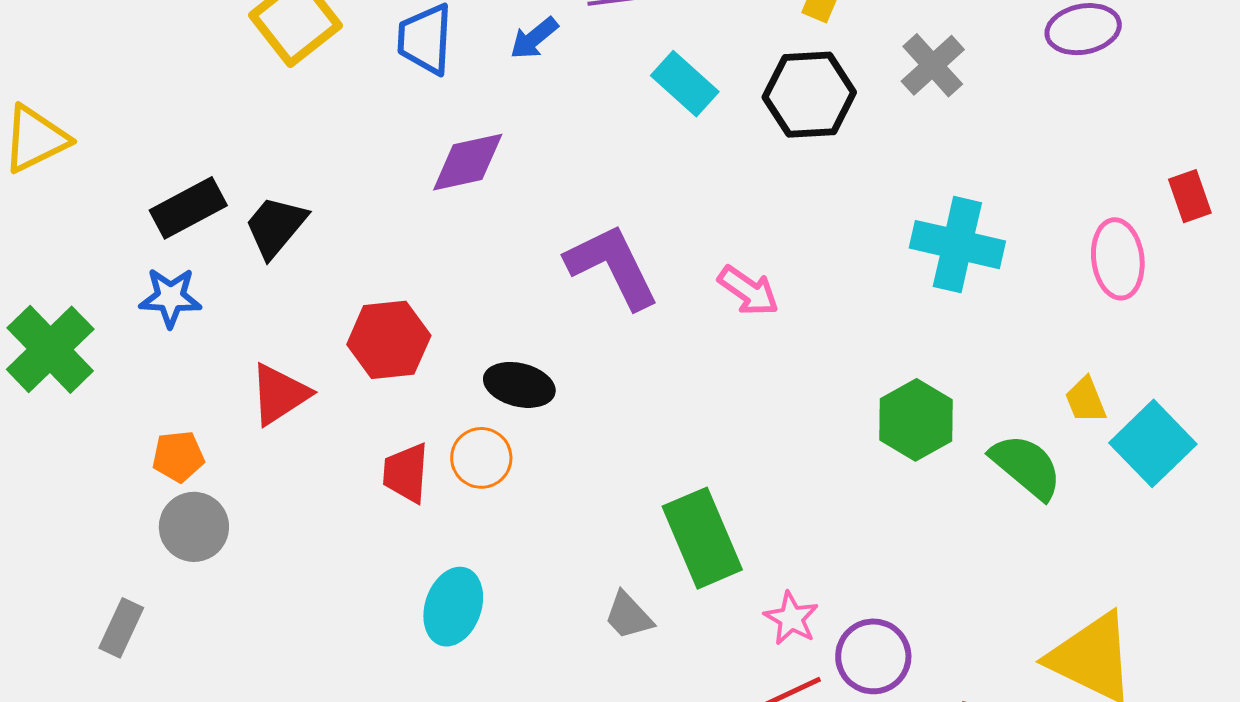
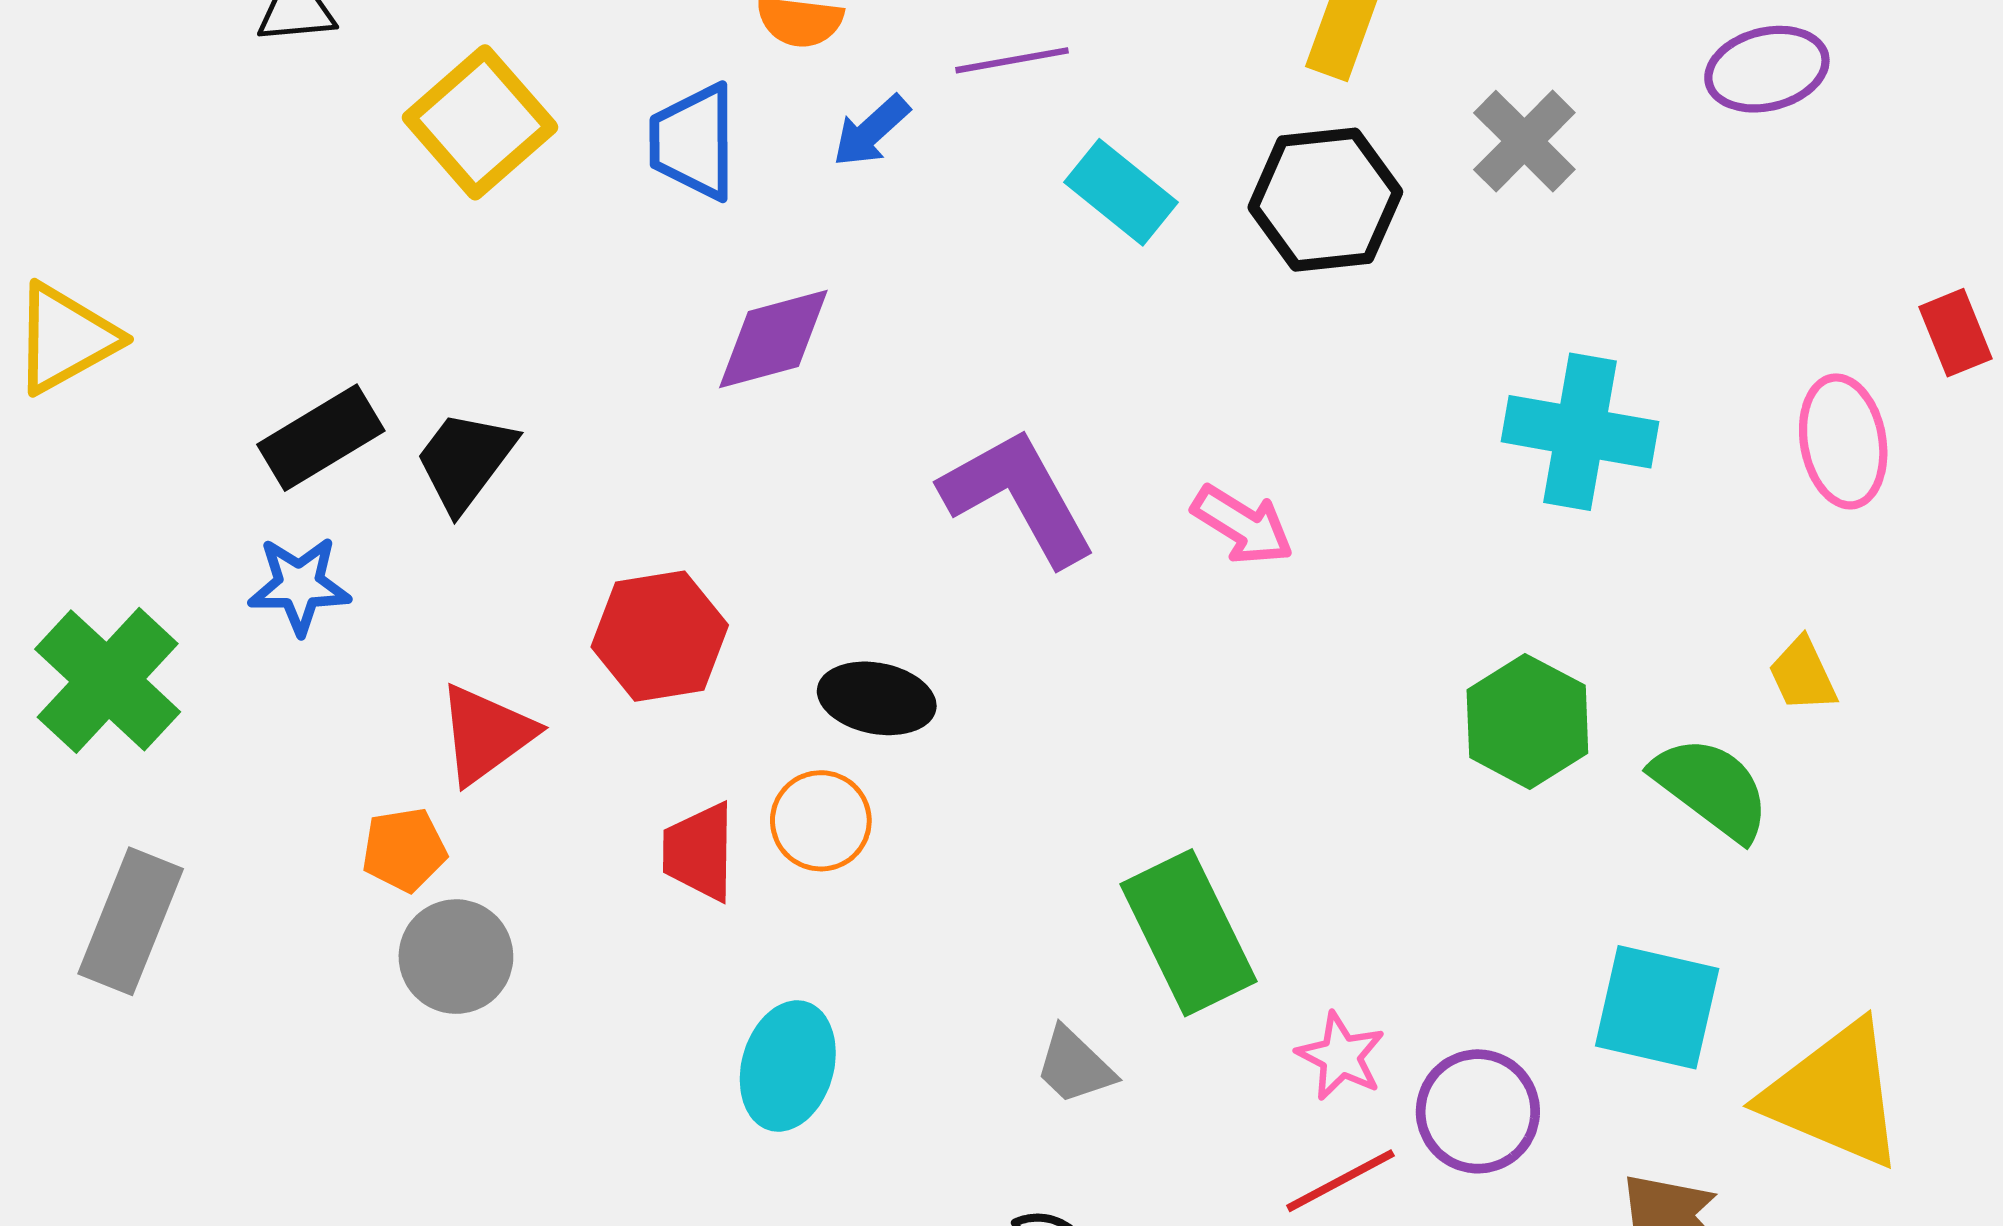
cyan square: (1153, 443) -> (1657, 1007), moved, turned -30
orange pentagon: (178, 456) -> (404, 850), moved
gray circle: (194, 527) -> (456, 957), moved
gray rectangle: (121, 628) -> (131, 921), moved, size x1.5

